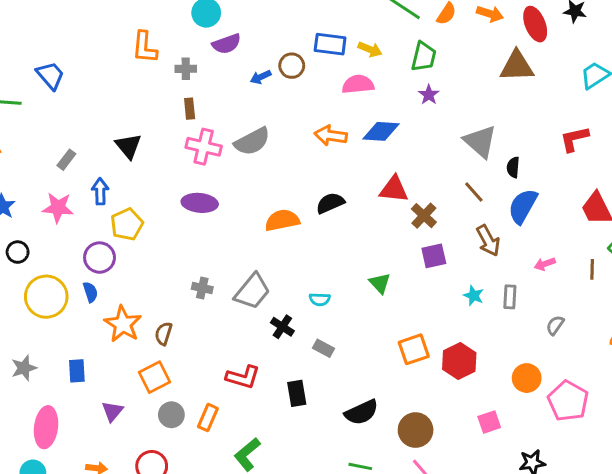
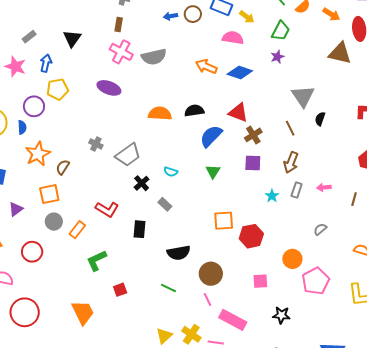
blue semicircle: (523, 206) -> (211, 136), moved
brown arrow: (488, 241) -> (291, 162), turned 35
gray rectangle: (510, 297) -> (297, 190), moved

